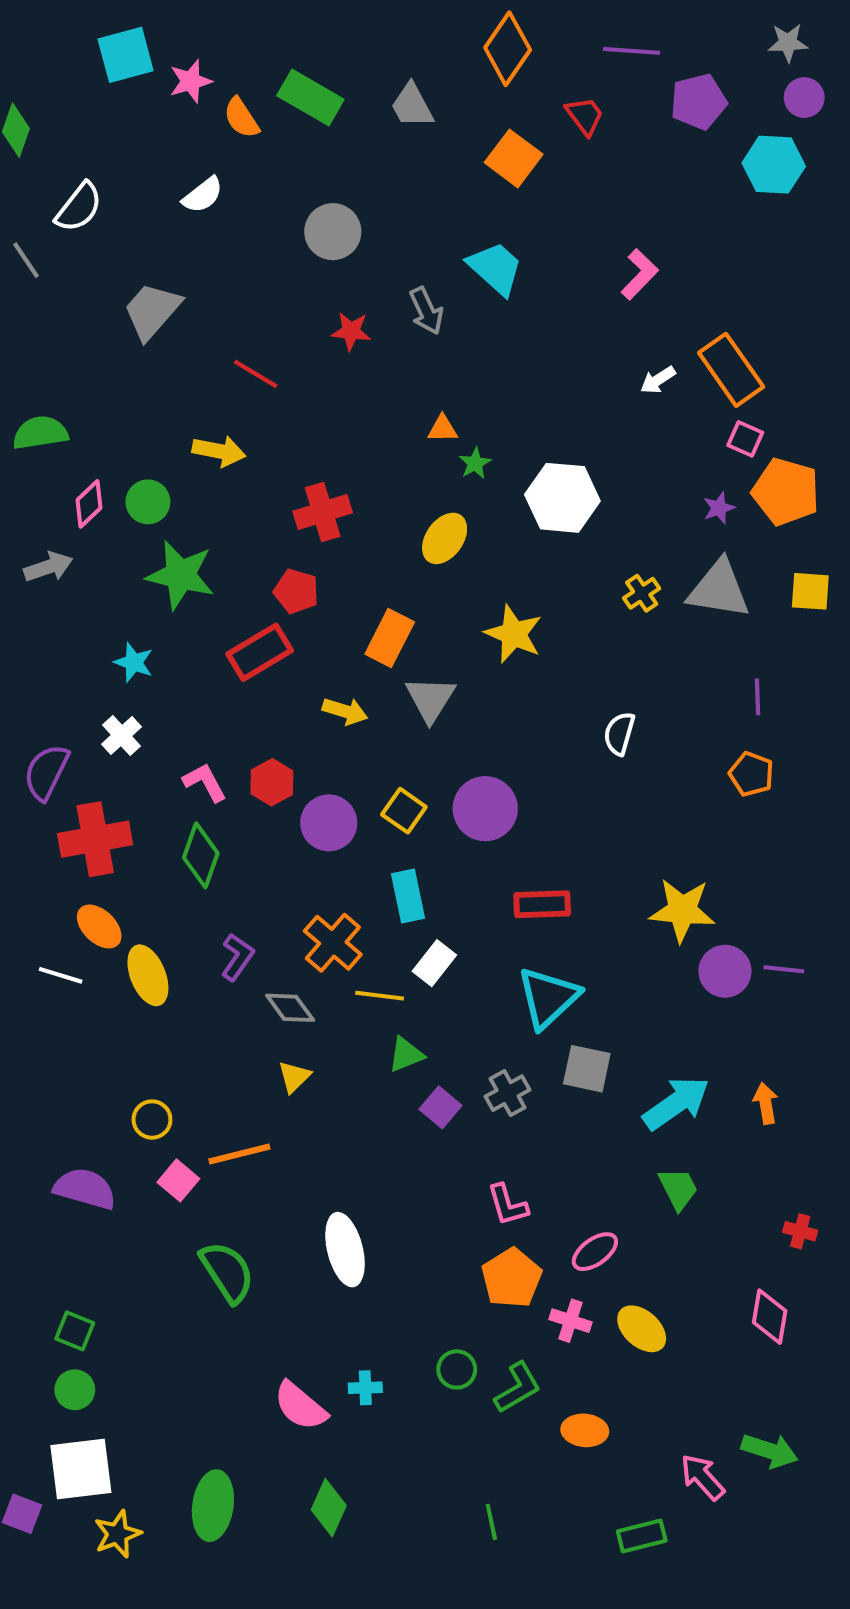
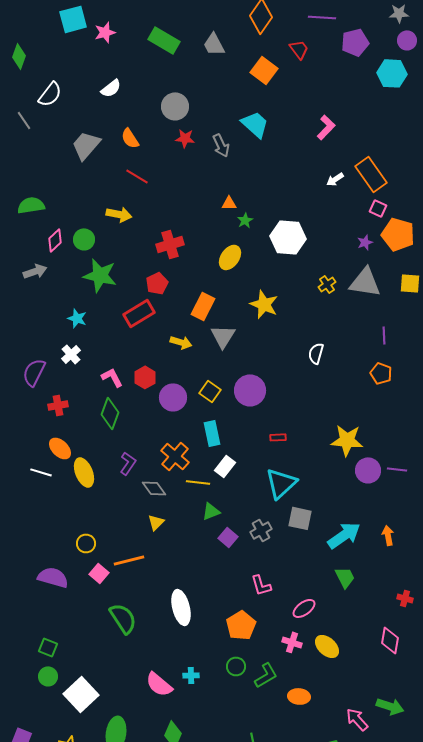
orange semicircle: (241, 118) -> (130, 138), moved
red star: (351, 331) -> (185, 138), moved
red pentagon: (296, 591) -> (157, 283), turned 30
red cross: (95, 839) -> (58, 405), size x0.6
red rectangle: (542, 904) -> (278, 437), size x0.6
orange pentagon: (512, 1278) -> (241, 625), moved
white square: (81, 1469) -> (81, 694), moved, turned -36

